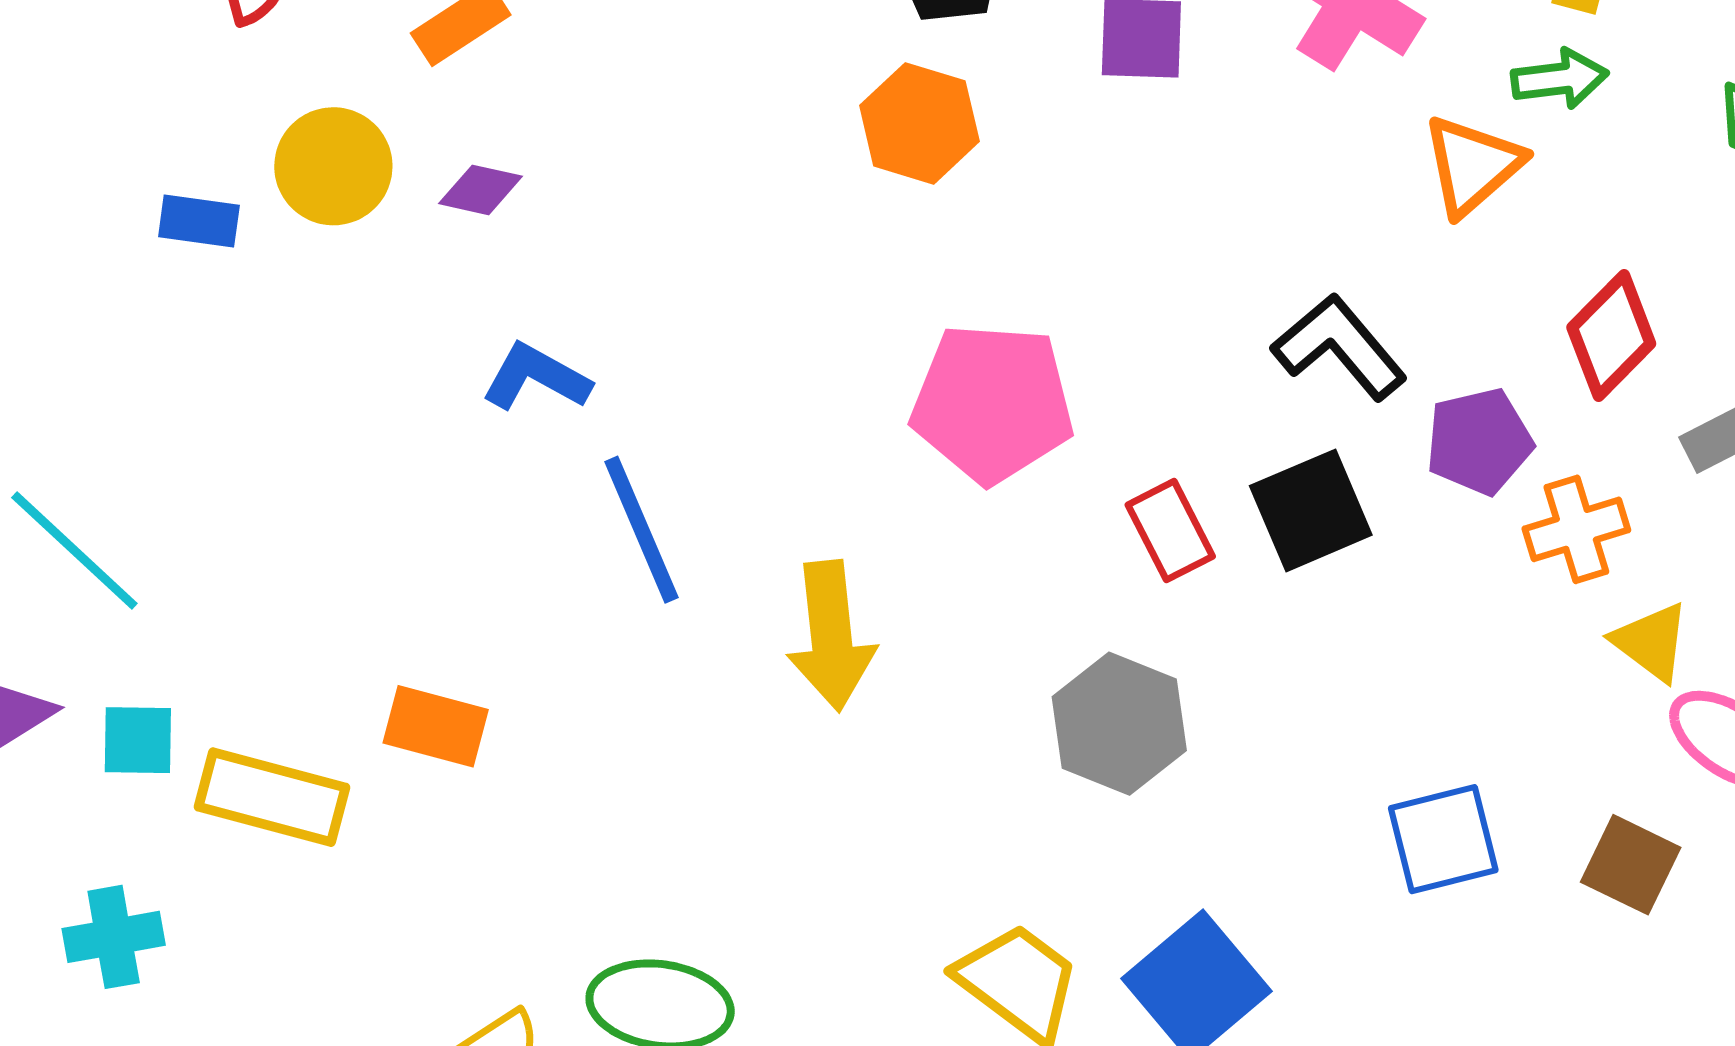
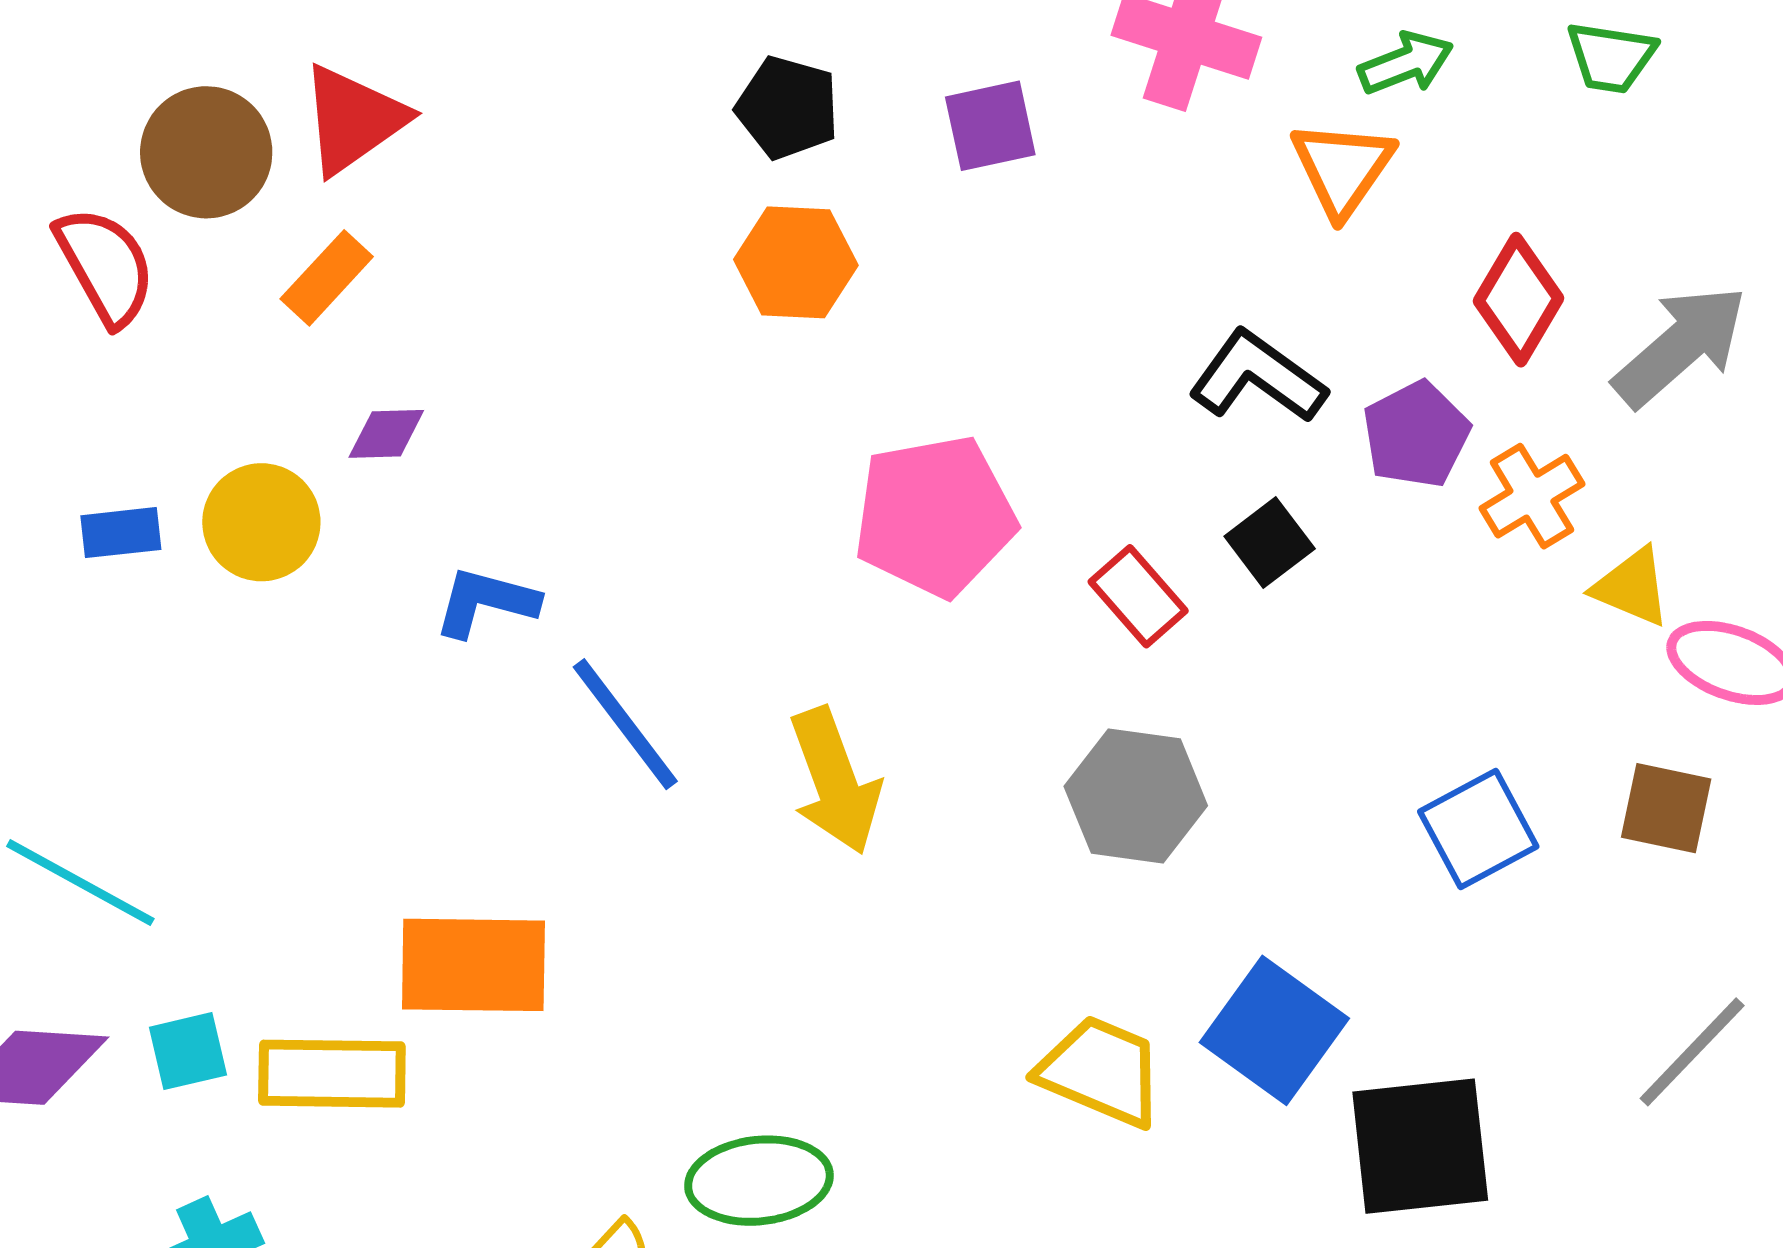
yellow circle: (333, 166) -> (261, 522), moved
black square: (1311, 510) -> (1270, 542), size x0.7
orange rectangle: (436, 726) -> (473, 965), size x1.5

